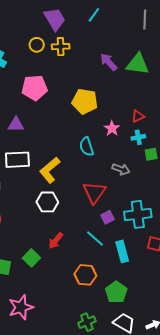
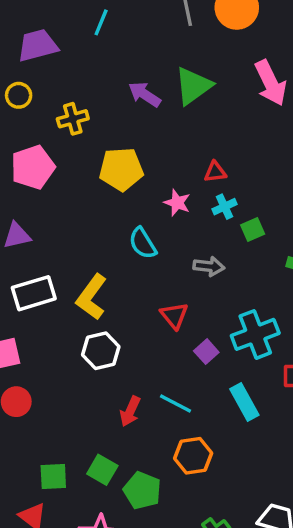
purple trapezoid: (55, 19) -> (38, 45), turned -60
yellow cross: (61, 47) -> (73, 119), moved
green triangle: (138, 64) -> (193, 86), turned -30
red triangle: (138, 116) -> (215, 172), turned 32
red triangle: (94, 192) -> (174, 316), size x0.7
cyan line: (95, 238) -> (176, 404), moved
green square: (31, 258) -> (102, 470), moved
green pentagon: (116, 292) -> (142, 491), moved

